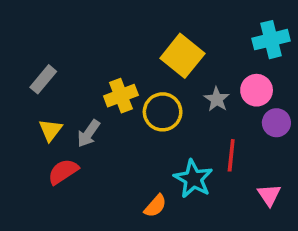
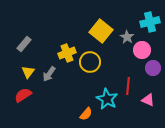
gray star: (217, 99) -> (127, 37), moved
red semicircle: (63, 172) -> (23, 95), moved
pink triangle: (269, 195) -> (148, 100), moved, turned -32

